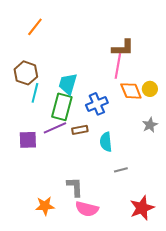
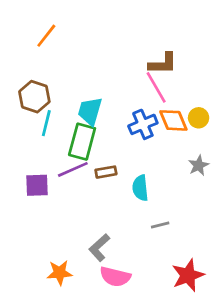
pink line: (118, 66) -> (156, 87), turned -40
blue cross: (97, 104) -> (143, 124), moved
gray L-shape: (75, 187) -> (99, 248), turned -130

